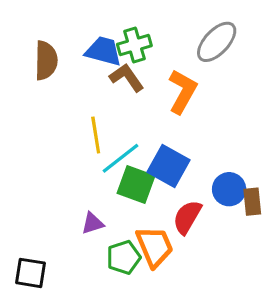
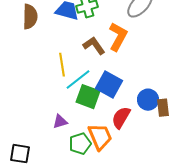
brown L-shape: (127, 78) -> (94, 46), moved

